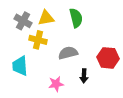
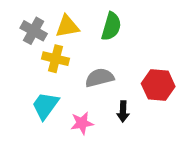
green semicircle: (76, 18) -> (111, 26), turned 30
cyan trapezoid: (20, 66) -> (45, 106), moved, turned 40

